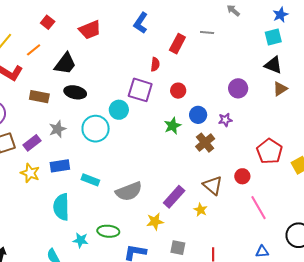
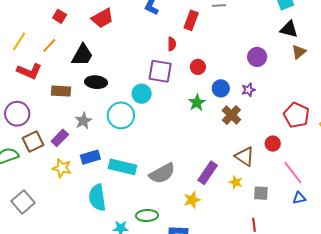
cyan rectangle: (90, 180) -> (123, 167), size x1.5
gray square: (178, 248) -> (261, 193), moved
blue triangle: (262, 252) -> (299, 198), moved

